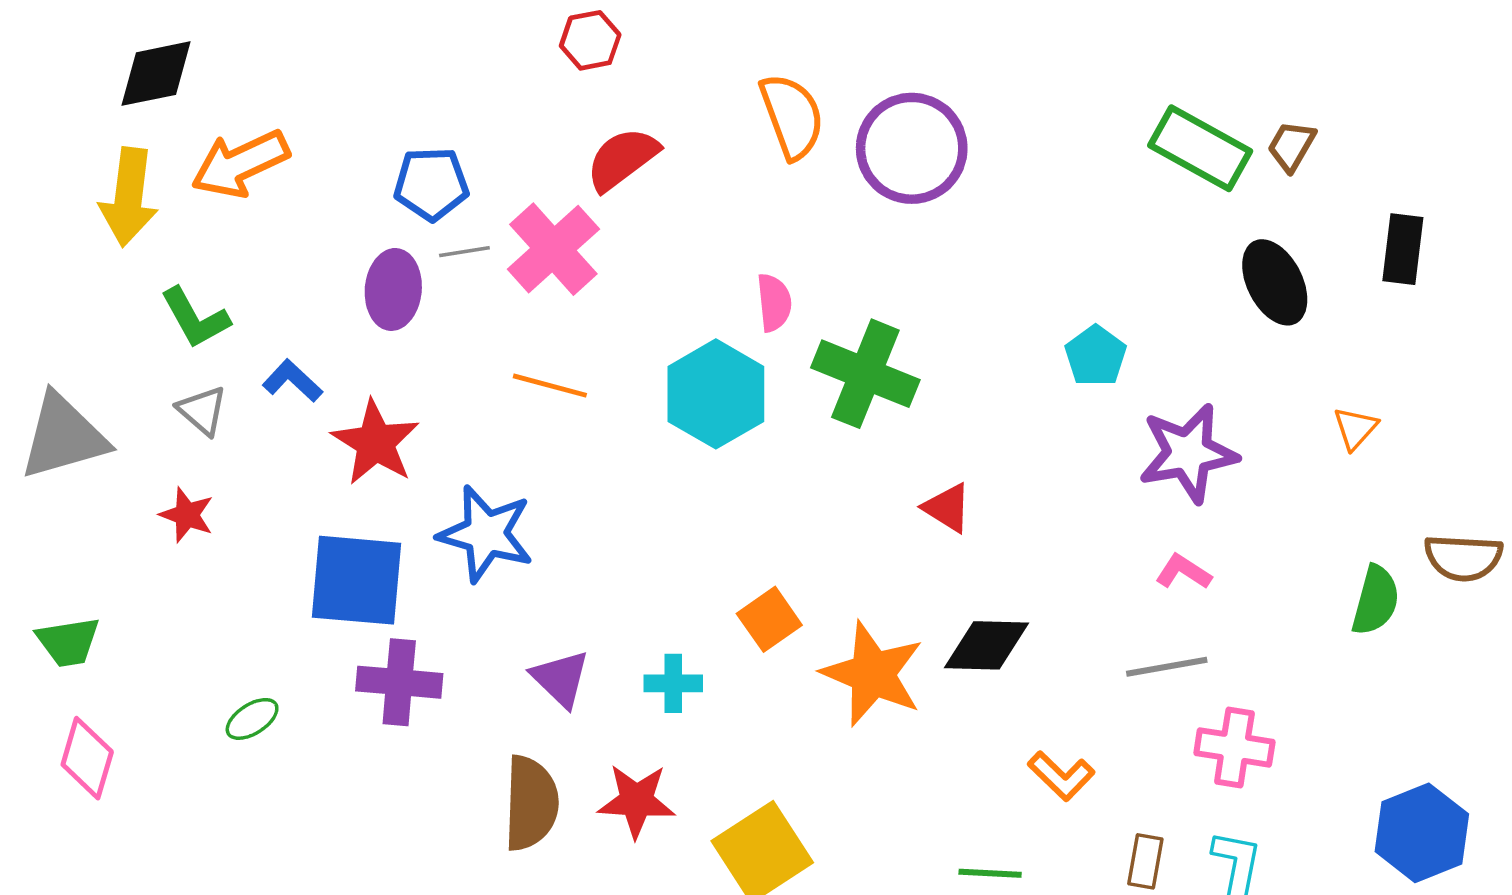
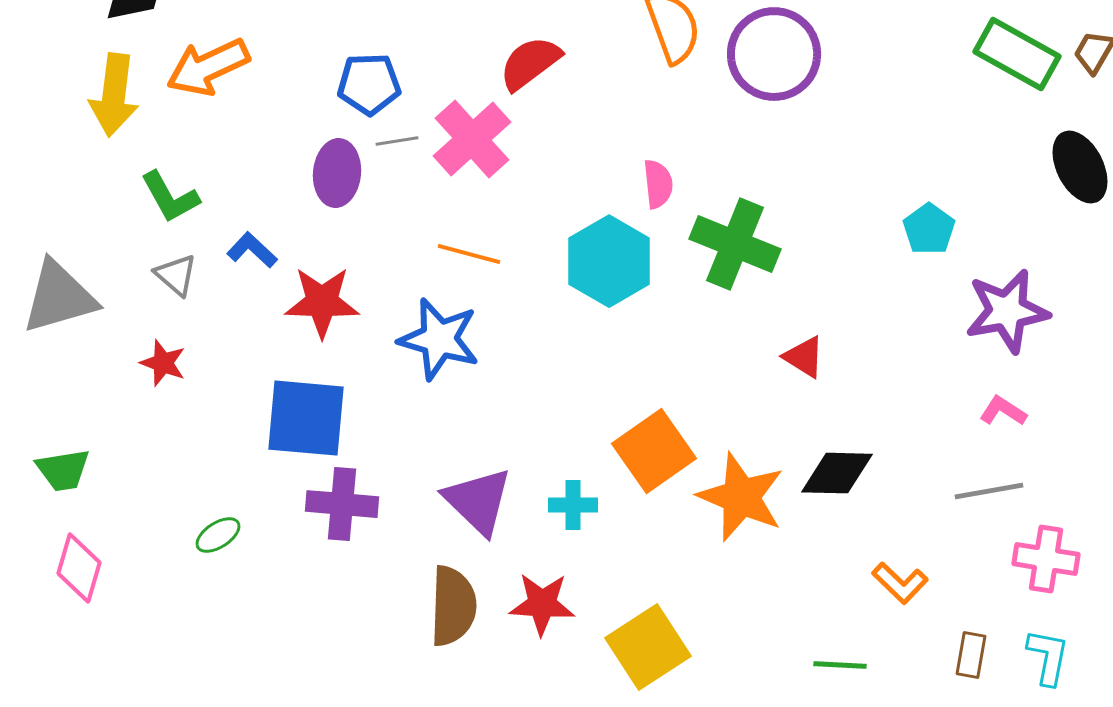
red star: (375, 443) -> (322, 302), turned -30
blue star: (486, 534) -> (439, 339), moved
orange square: (769, 619) -> (654, 451), size x1.5
purple triangle: (561, 679) -> (478, 501), size x1.4

